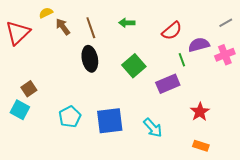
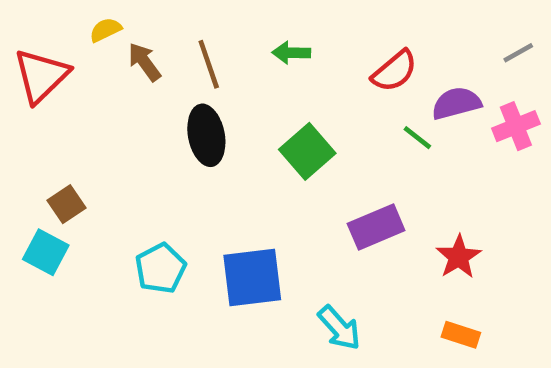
green line: (182, 60) -> (417, 138), turned -32
purple rectangle: (168, 84) -> (376, 227), moved
cyan arrow: (153, 128) -> (339, 328), moved

